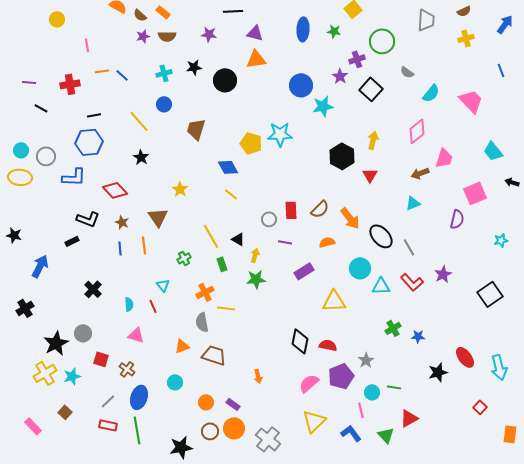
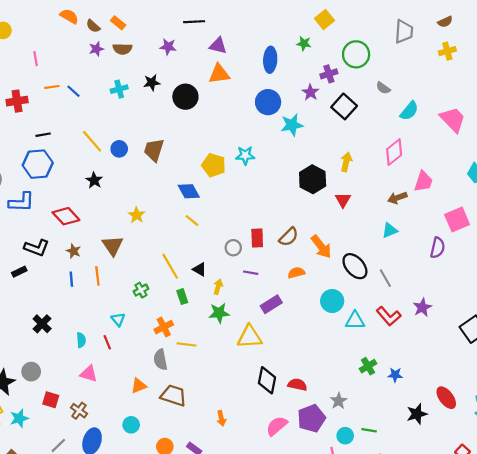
blue ellipse: (303, 29) -> (270, 60), moved
blue circle: (164, 104) -> (119, 149), moved
cyan star: (280, 134) -> (245, 155), size x0.7
yellow triangle: (334, 301) -> (250, 337), moved

